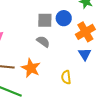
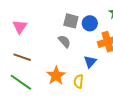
blue triangle: (85, 54) -> (90, 62), moved
orange star: (31, 68) -> (56, 76), moved

